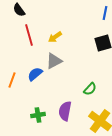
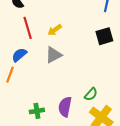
blue semicircle: (35, 74) -> (19, 55), moved
green semicircle: (90, 89) -> (91, 94), moved

